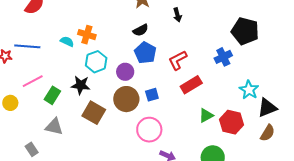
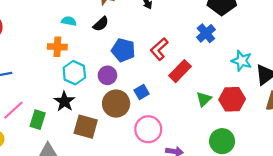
black semicircle: (141, 30) -> (101, 24), moved
cyan semicircle: (67, 42) -> (69, 21), moved
black star: (81, 85) -> (64, 101), turned -30

